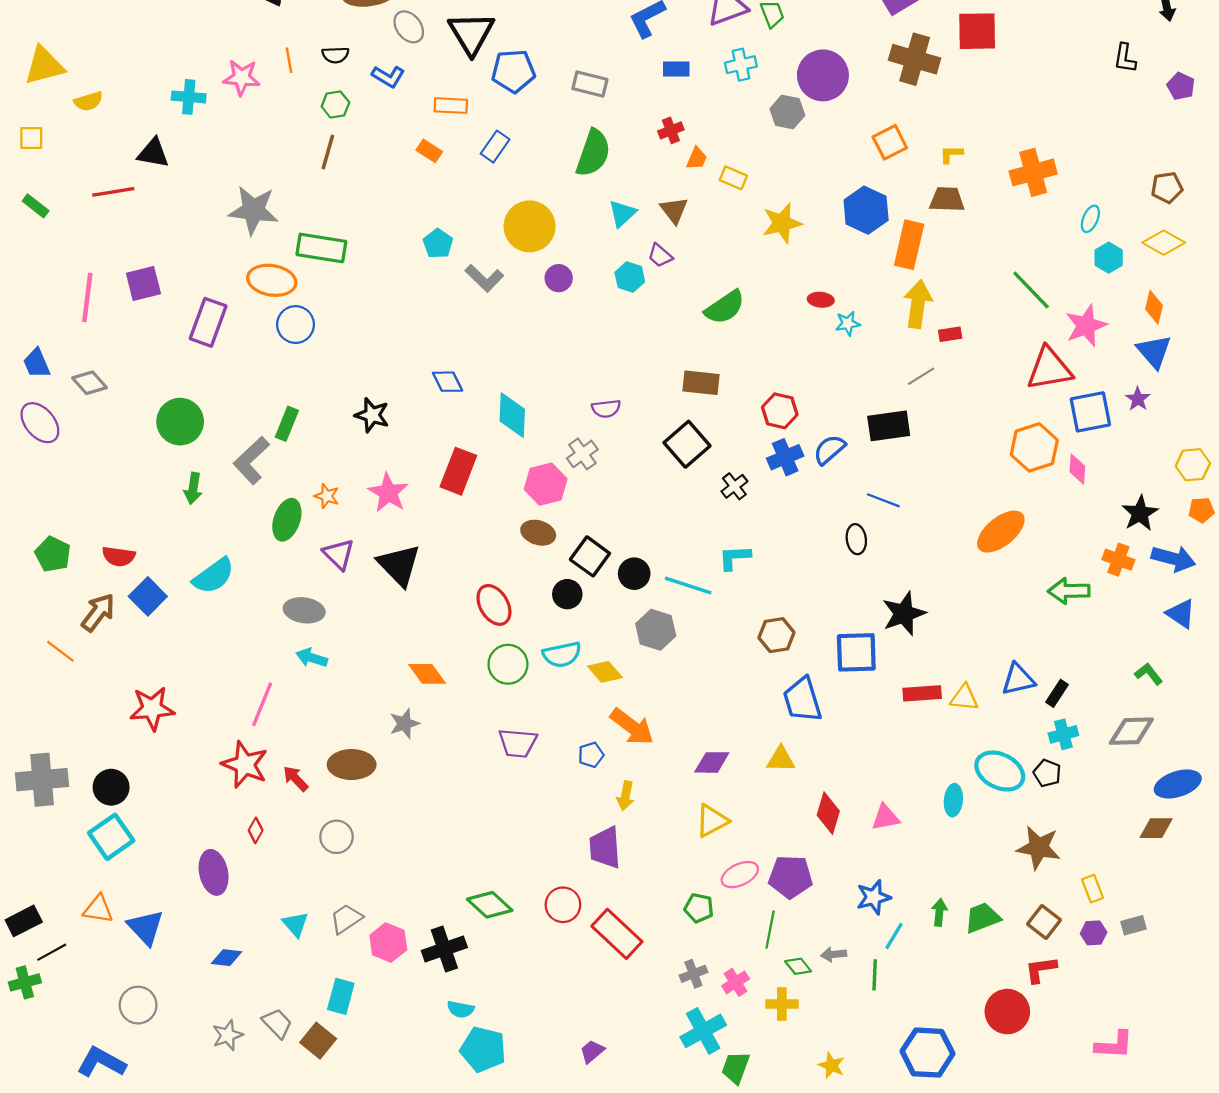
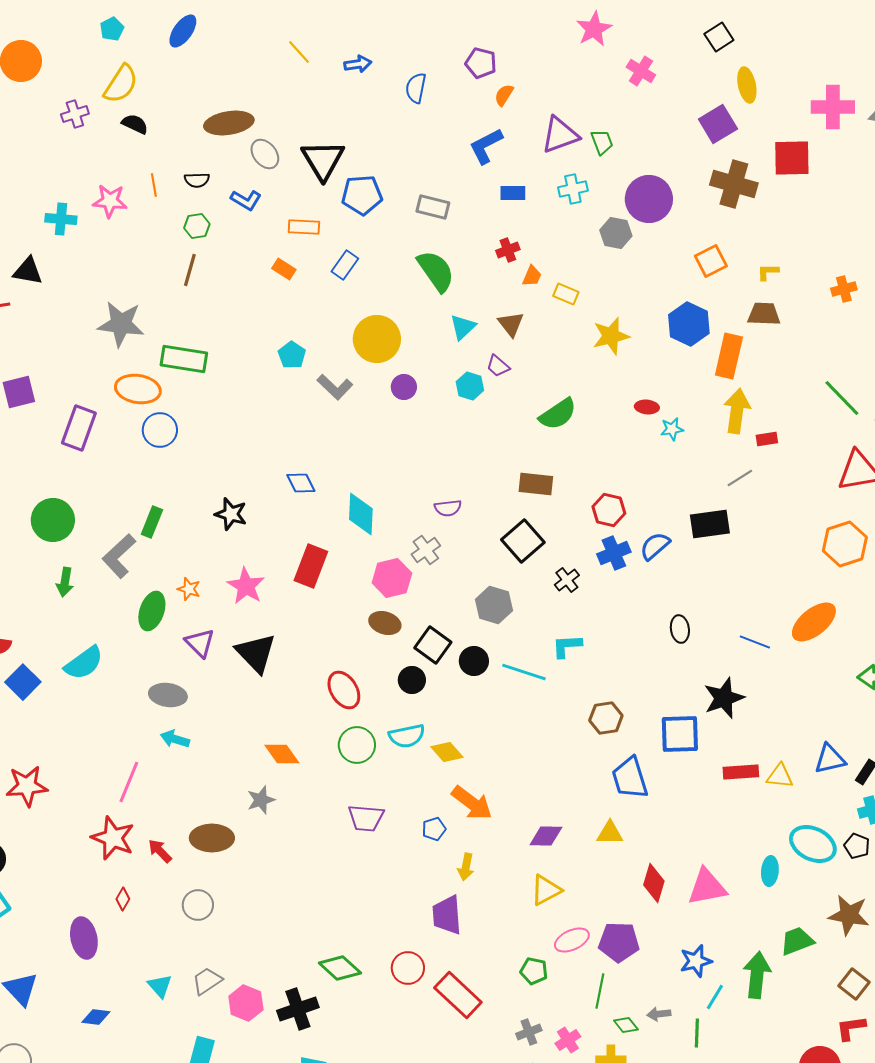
green semicircle: (593, 153) -> (436, 271), turned -54
orange cross: (1033, 172) -> (844, 289), size x0.6
blue line: (883, 500) -> (755, 642), moved
gray hexagon: (656, 630) -> (494, 605), moved
pink triangle: (885, 817) -> (707, 887), size x1.5
green arrow: (939, 912) -> (757, 975), size x1.8
green trapezoid: (983, 918) -> (797, 941), moved

